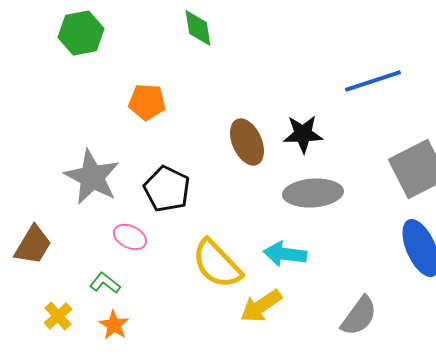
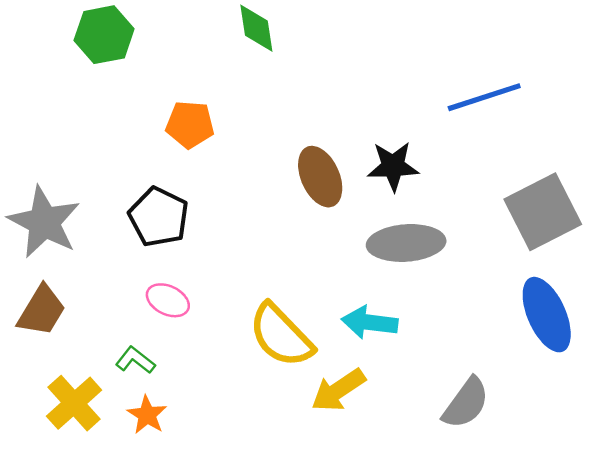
gray star: (92, 177) -> (44, 222), moved
black pentagon: (167, 189) -> (159, 217), moved
yellow cross: (58, 316) -> (74, 403), size x1.5

